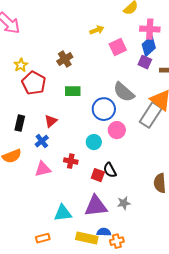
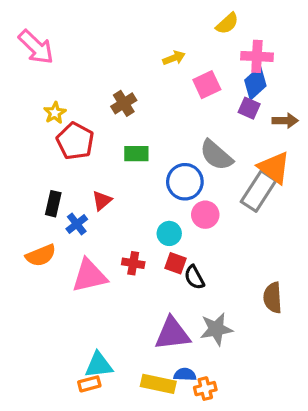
blue cross: (42, 141) -> (77, 224), moved
pink triangle: (43, 169) -> (89, 276), size x1.4
red square: (98, 175) -> (175, 263), moved
gray star: (124, 203) -> (216, 329), size x1.5
cyan triangle: (63, 213) -> (99, 365), moved

